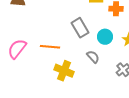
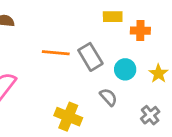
orange line: (50, 47) -> (56, 53), moved

